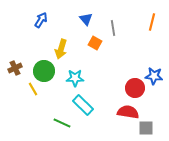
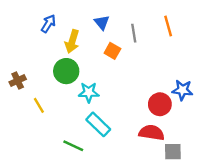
orange line: (152, 22) -> (168, 26), moved, turned -30
yellow arrow: (61, 49) -> (72, 41), moved
green circle: (44, 71) -> (66, 71), moved

